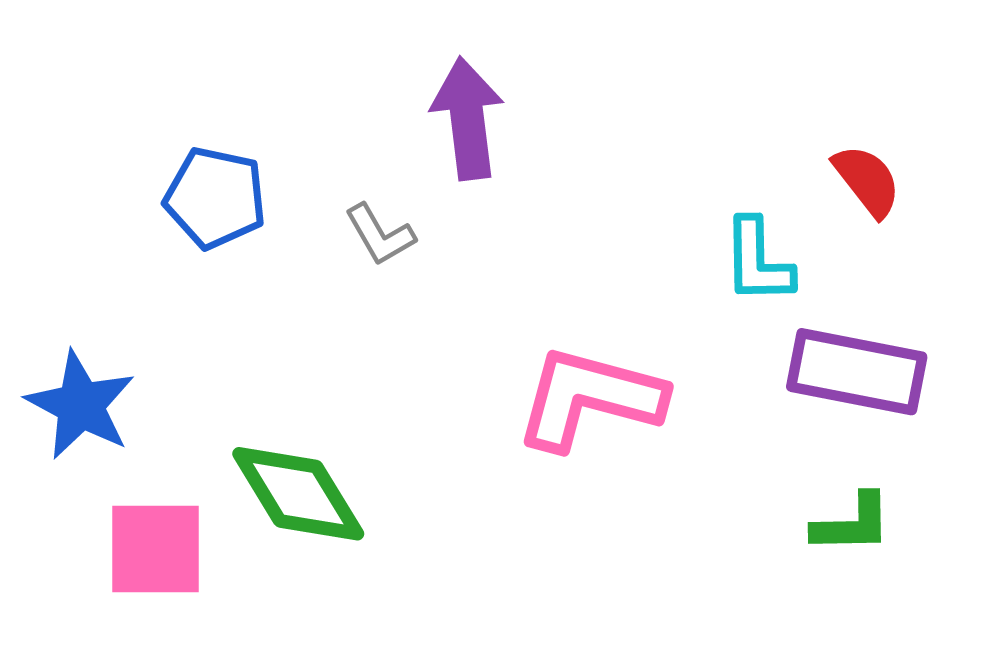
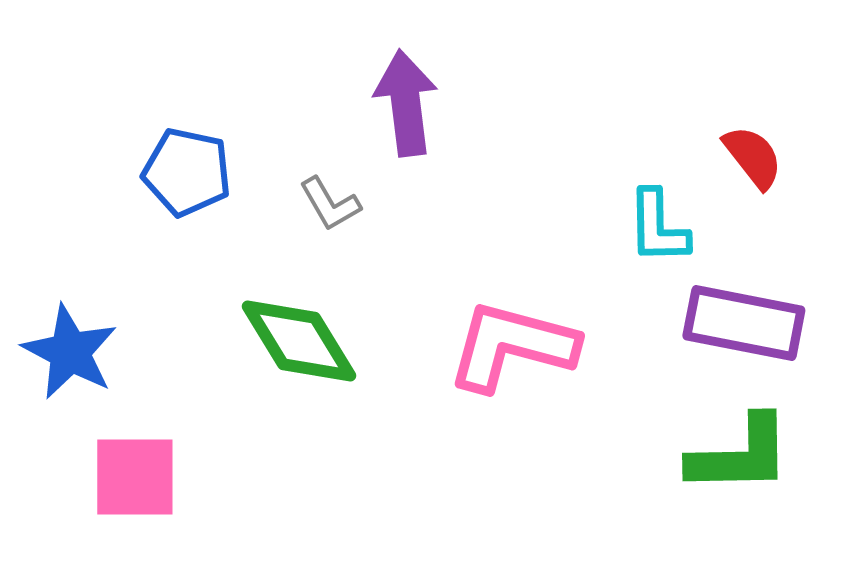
green diamond: (298, 494) -> (299, 341), moved
green L-shape: (852, 524) -> (740, 455), size x1.5

